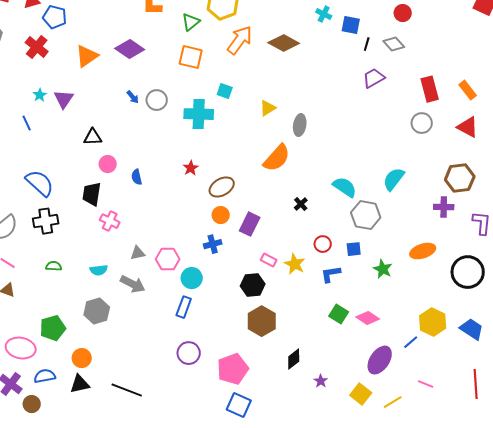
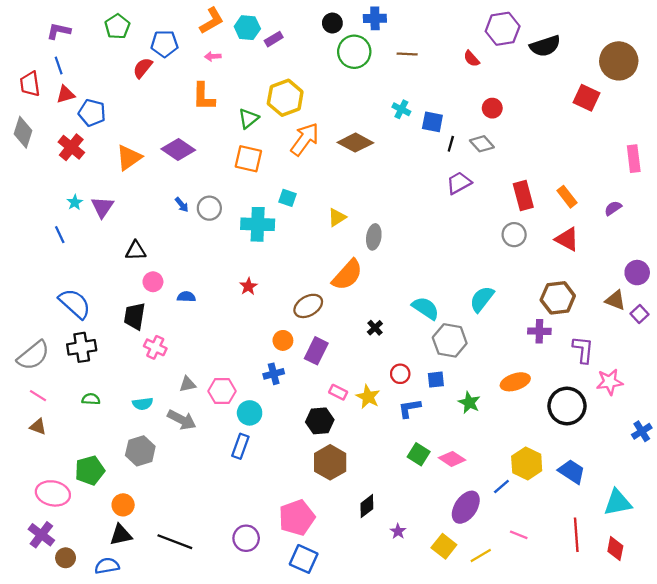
blue semicircle: (137, 177) -> (186, 297), turned 105
brown ellipse: (222, 187) -> (308, 306), moved
purple circle: (189, 353) -> (246, 538), moved
blue semicircle: (45, 376) -> (107, 566), moved

